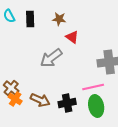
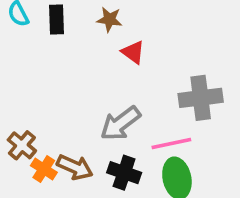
gray arrow: (51, 58) -> (120, 123), moved
orange cross: (15, 99) -> (44, 169), moved
black cross: (67, 103) -> (124, 173), turned 30

